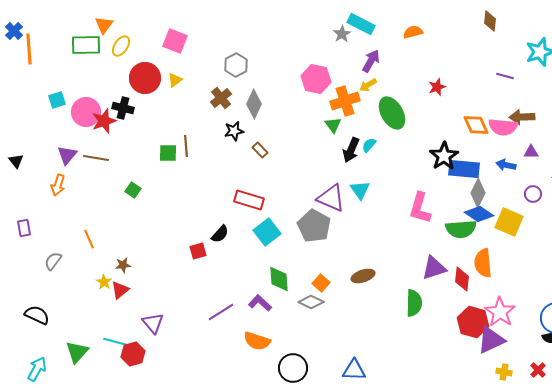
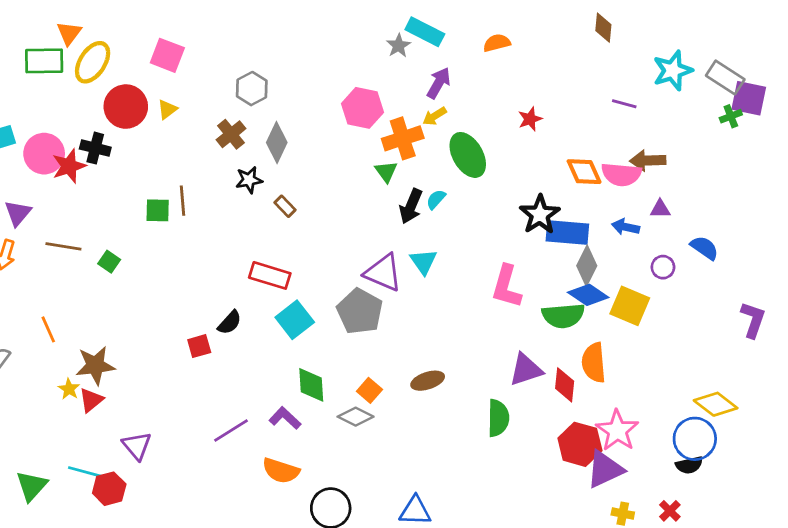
yellow ellipse: (121, 46) -> (93, 62), size x1.4
brown line: (96, 158) -> (63, 246), moved
brown star: (123, 265) -> (95, 365), size x1.8

